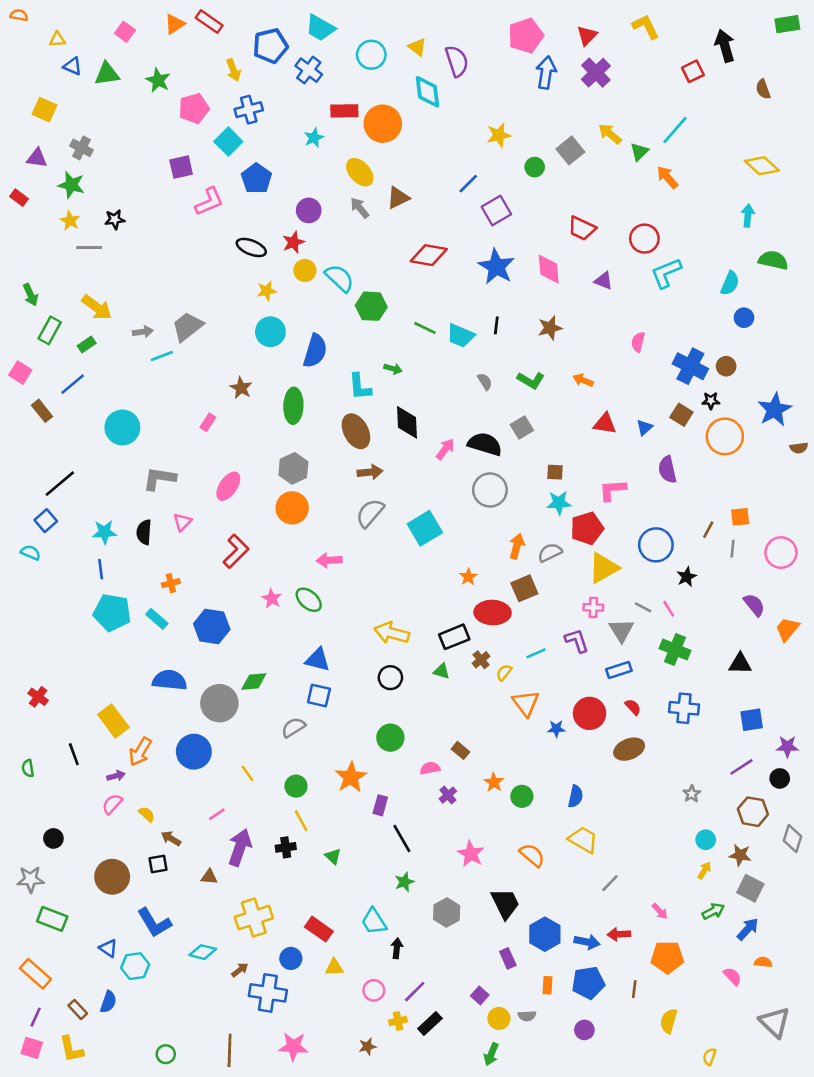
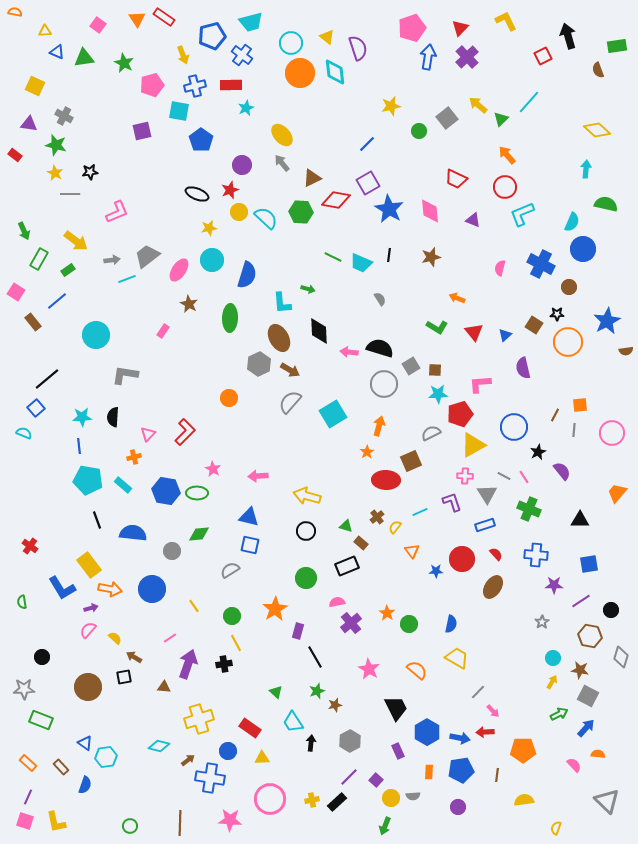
orange triangle: (175, 24) -> (137, 19), turned -30
green rectangle: (787, 24) -> (617, 46), moved
cyan trapezoid: (320, 28) -> (251, 22), turned -45
red rectangle: (344, 111) -> (231, 85), moved
orange circle: (383, 124) -> (300, 73), moved
cyan square: (228, 142) -> (179, 111), turned -35
orange arrow: (667, 177) -> (507, 155), moved
brown triangle: (398, 198) -> (312, 178), moved
pink L-shape: (209, 202) -> (117, 212), moved
purple square: (496, 210) -> (368, 183), moved
green hexagon: (371, 306) -> (301, 212), moved
blue circle: (744, 318) -> (583, 249), size x1.6
blue cross: (690, 366) -> (541, 264), moved
green L-shape: (531, 380) -> (437, 327), moved
red triangle: (605, 424) -> (474, 332), turned 42
gray square: (522, 427) -> (411, 366), moved
pink arrow: (445, 449) -> (349, 352), turned -120
gray hexagon: (293, 468) -> (259, 364), moved
brown arrow: (370, 472) -> (290, 370), turned 36
pink ellipse: (228, 486) -> (179, 270), moved
orange circle: (292, 508) -> (229, 398), size x0.7
pink triangle: (182, 522) -> (148, 434), moved
orange arrow: (517, 546) -> (379, 426), moved
pink arrow: (329, 560) -> (258, 476), moved
green ellipse: (309, 600) -> (197, 493), moved, turned -40
purple semicircle: (754, 605) -> (562, 471), moved
black rectangle: (454, 637) -> (347, 566), moved
gray circle: (219, 703) -> (172, 551), size x0.6
orange triangle: (526, 703) -> (412, 551), size x0.7
purple star: (787, 747) -> (554, 585), moved
brown ellipse: (629, 749) -> (493, 587), turned -35
brown rectangle: (461, 750) -> (361, 543), moved
orange arrow: (140, 752) -> (110, 589), turned -110
black line: (74, 754) -> (97, 520), moved
purple cross: (448, 795) -> (351, 623), size x1.5
green triangle: (333, 856) -> (276, 692), moved
pink arrow: (660, 911) -> (493, 711), moved
gray hexagon: (447, 912) -> (350, 741), moved
blue L-shape: (154, 923) -> (62, 588), moved
orange rectangle: (36, 974) -> (28, 763), size x0.7
pink circle: (374, 990) -> (270, 799), moved, size x1.8
purple line: (415, 992) -> (349, 777), moved
brown rectangle: (78, 1009) -> (61, 767), moved
yellow semicircle: (669, 1021) -> (524, 800), turned 66
brown star: (367, 1047) -> (335, 705), moved

